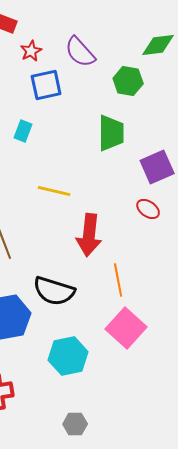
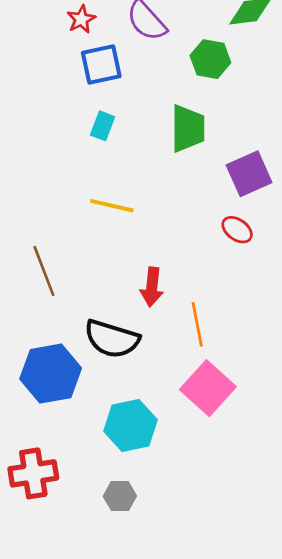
cyan rectangle: (23, 131) -> (103, 126), moved
red arrow: (89, 235) -> (152, 287), moved, size x0.7
gray hexagon: (75, 424) -> (120, 496), moved

